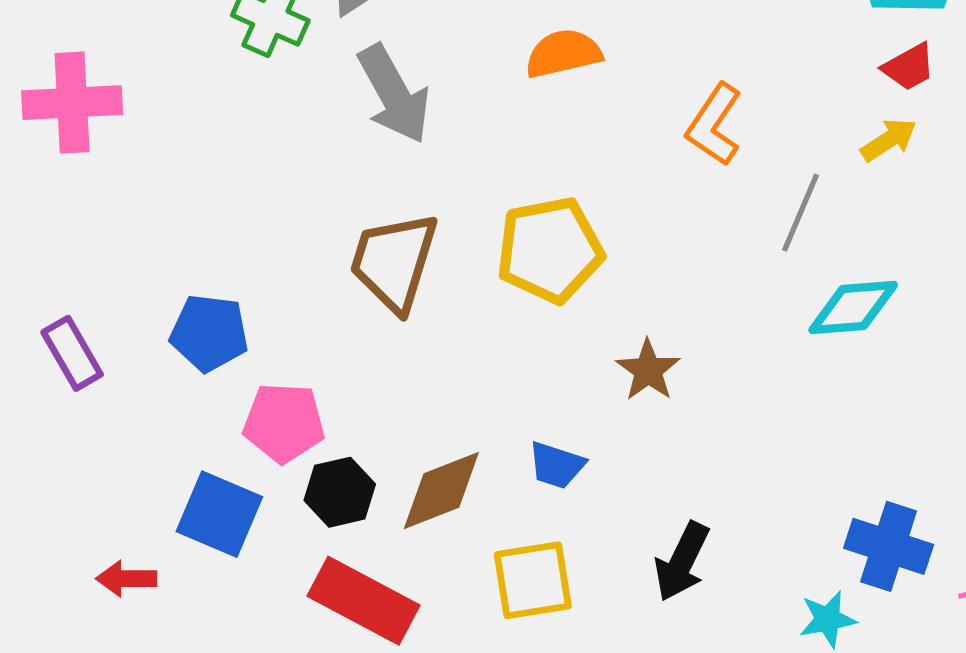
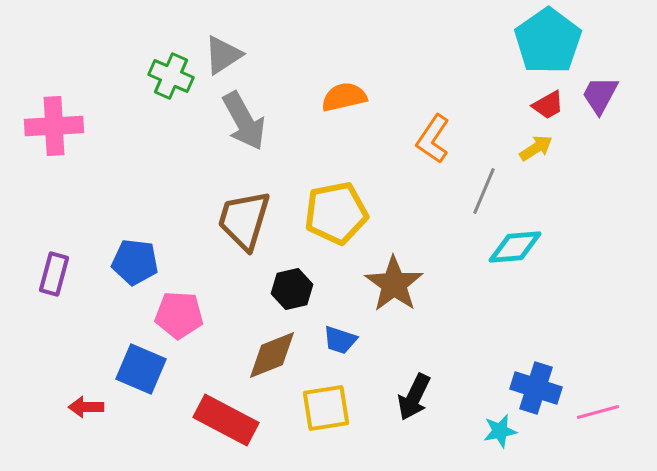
purple rectangle: (72, 353) -> (54, 274), turned 45
brown star: (648, 370) -> (394, 284), size x1.5
black hexagon: (340, 492) -> (292, 289), moved

